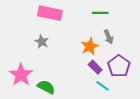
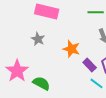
orange star: (90, 46) -> (71, 49), moved, turned -30

